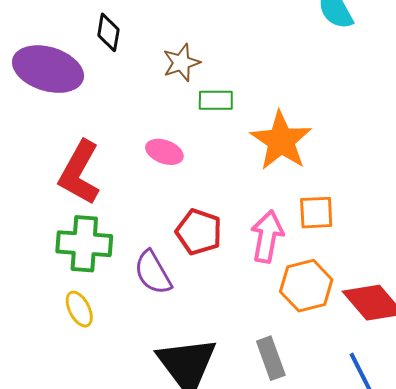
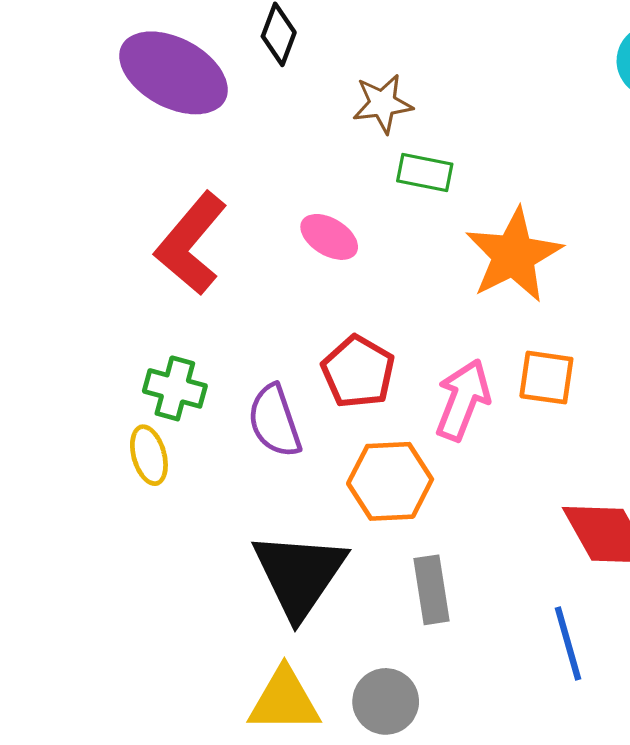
green cross: (84, 244) -> (175, 388), moved, size x0.7
orange hexagon: (306, 286) -> (390, 481), moved

